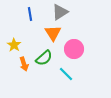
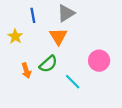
yellow star: (14, 45) -> (15, 36), moved
pink circle: (74, 49) -> (99, 61), moved

